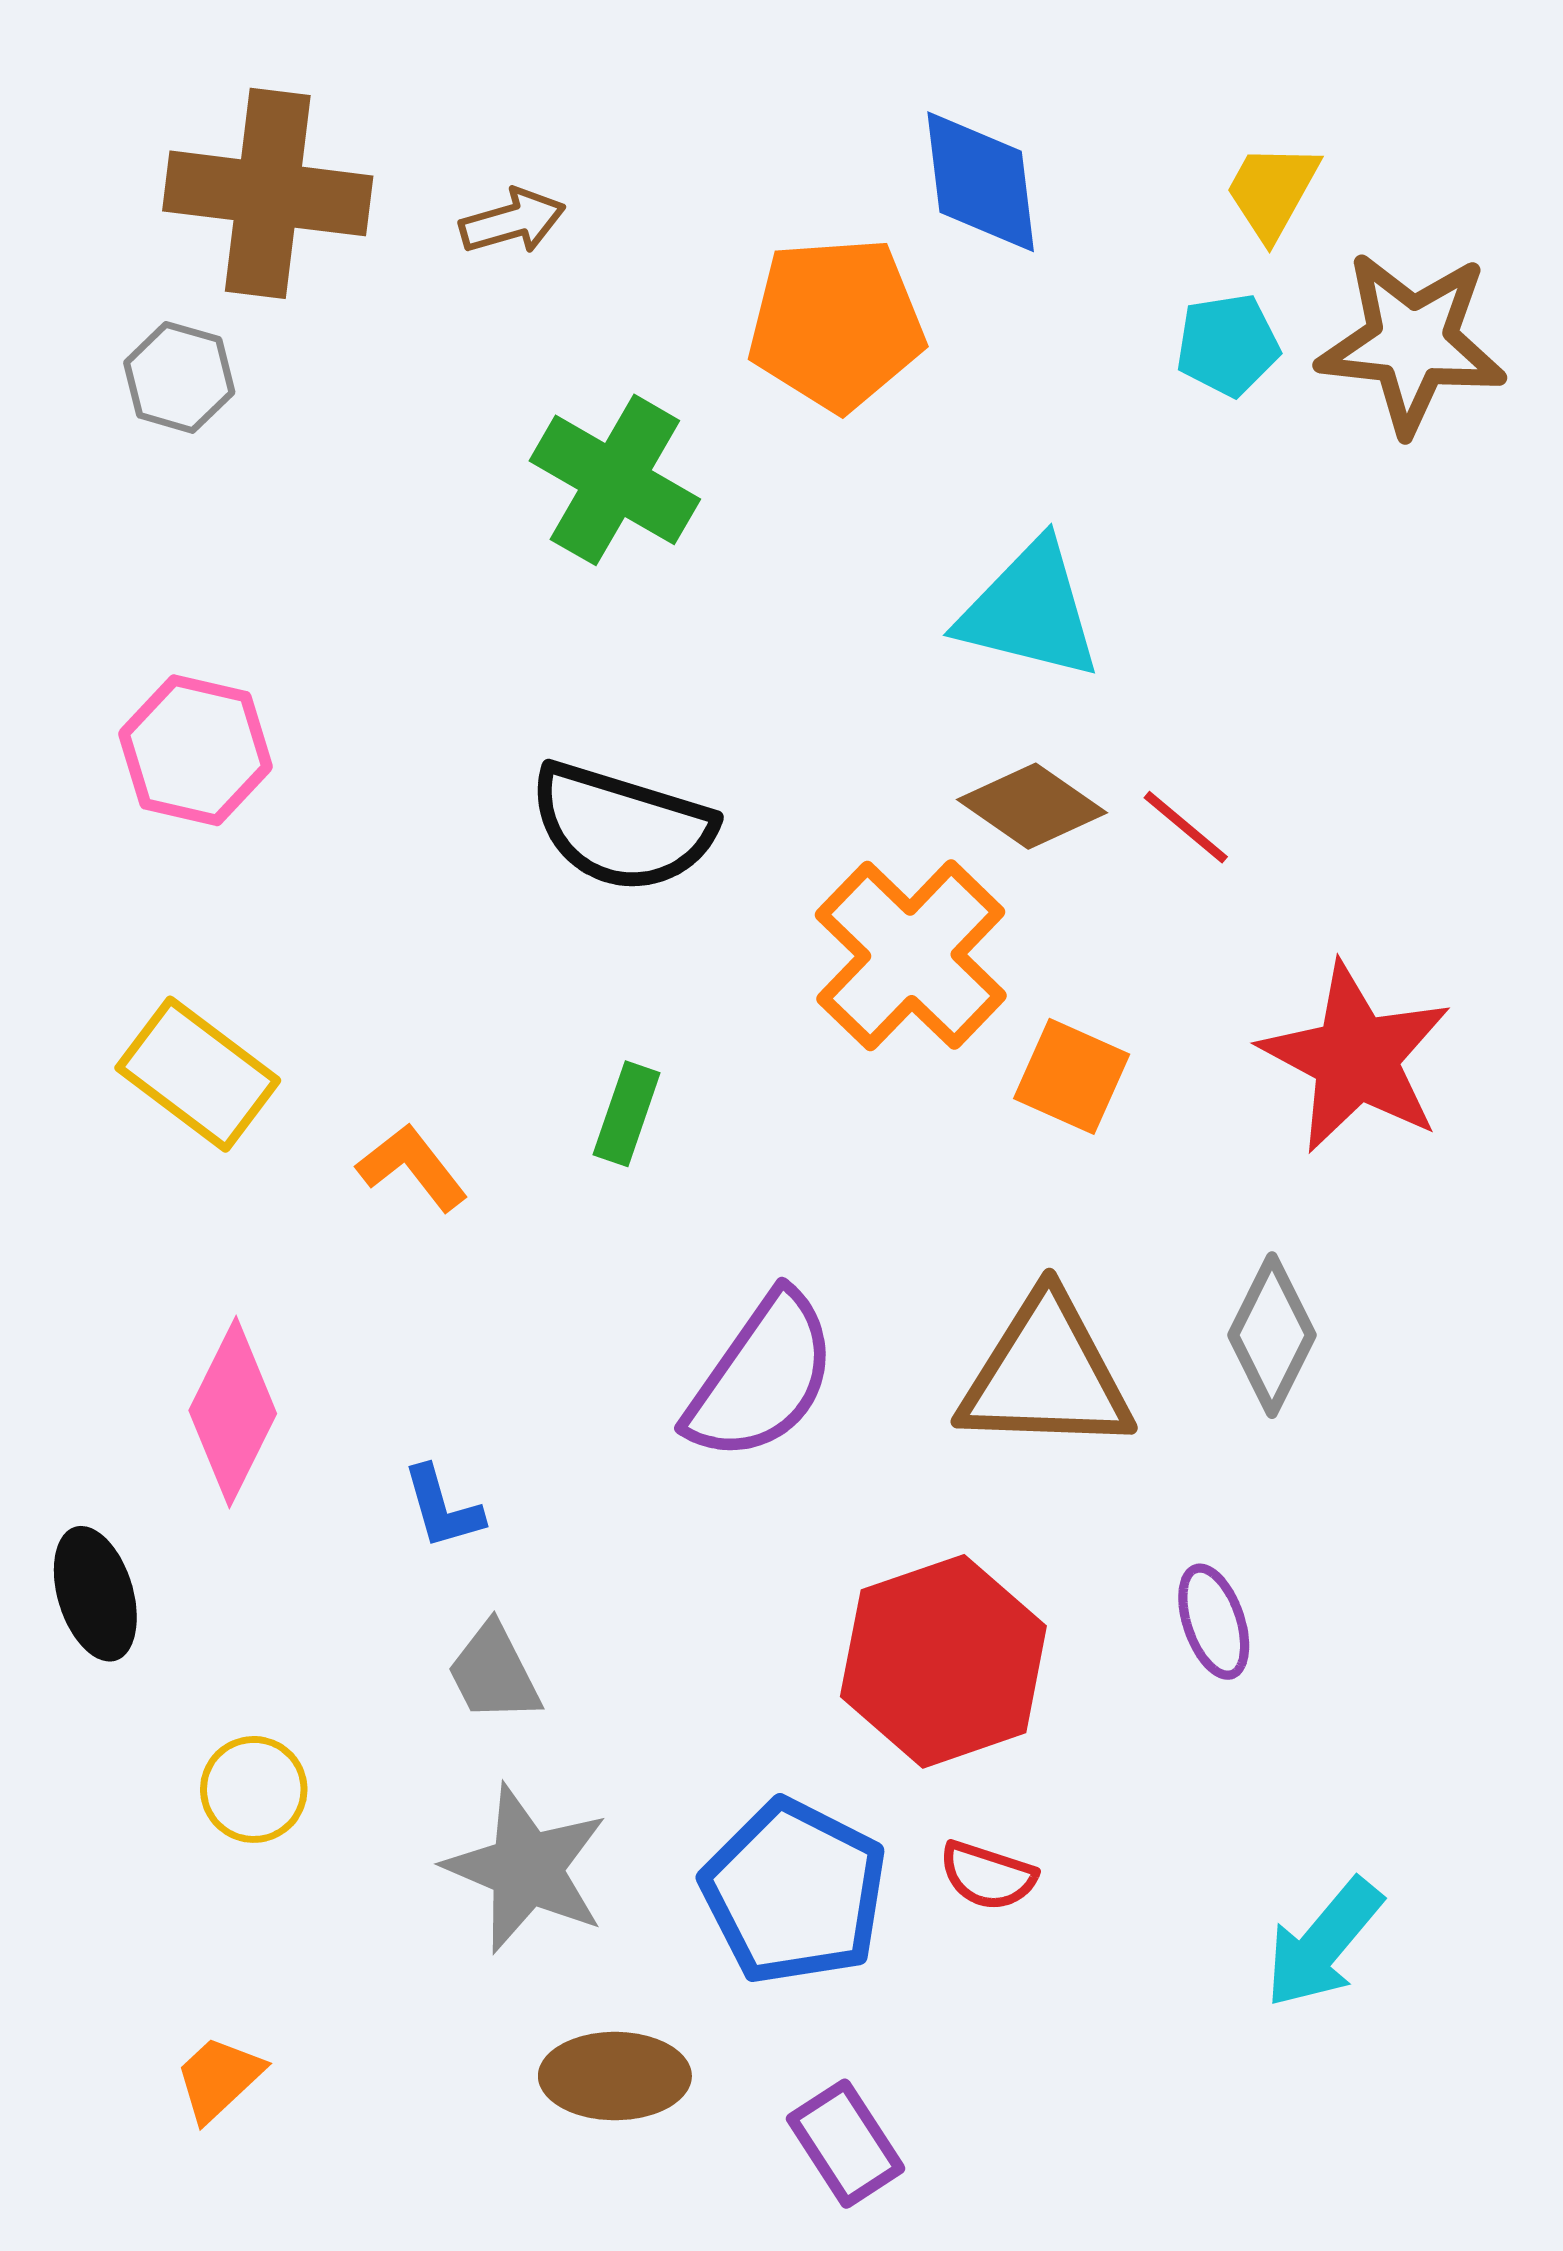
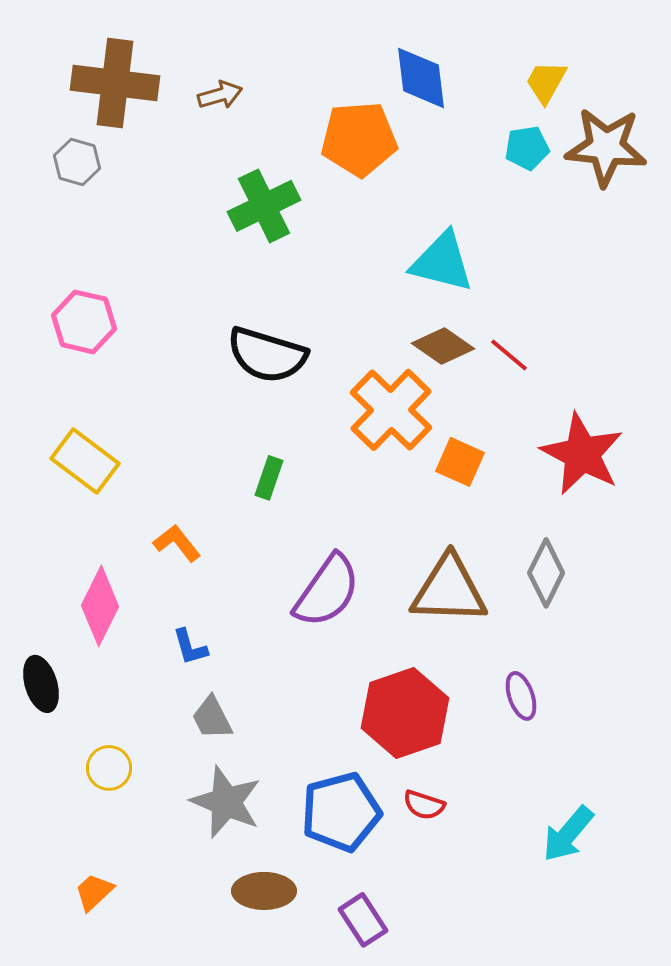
green cross: (615, 480) -> (264, 206), turned 34
orange L-shape: (412, 1167) -> (177, 543), moved
blue pentagon: (794, 1892) -> (341, 812), turned 30

